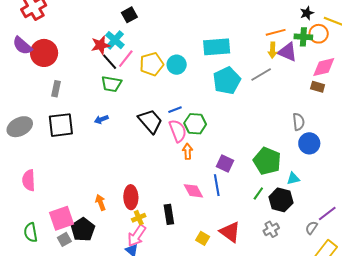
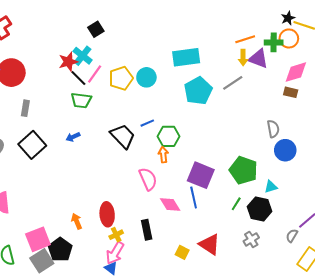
black star: (307, 13) -> (288, 18), moved
black square: (61, 125) -> (32, 145), turned -32
pink semicircle: (178, 131) -> (148, 179), moved
orange arrow: (188, 151) -> (163, 155), moved
purple square: (225, 164) -> (201, 175), size x1.5
gray square: (64, 239) -> (42, 261), size x1.6

